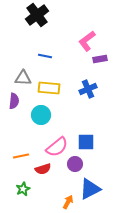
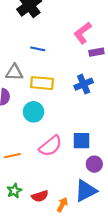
purple circle: (75, 164) -> (94, 164), moved
red semicircle: (43, 169) -> (40, 196), moved

